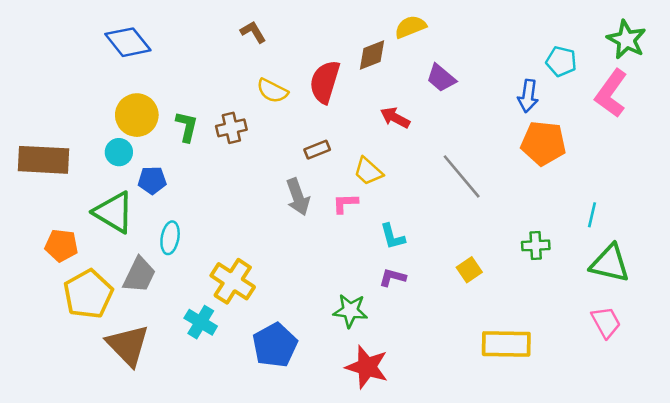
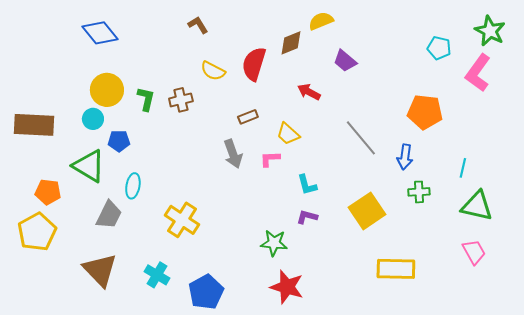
blue arrow: (528, 96) -> (405, 157), moved
yellow square: (469, 270) -> (367, 211), size x1.8
yellow pentagon: (88, 294) -> (37, 232), moved
cyan cross: (201, 322) -> (157, 275), moved
blue pentagon: (275, 345) -> (206, 292), moved

